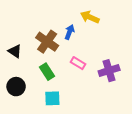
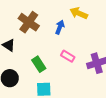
brown cross: (47, 42) -> (29, 22), moved

